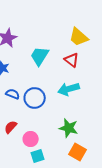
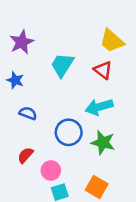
blue circle: (35, 98) -> (69, 132), moved
green star: (69, 128) -> (103, 143), moved
orange square: (78, 152) -> (97, 187), moved

